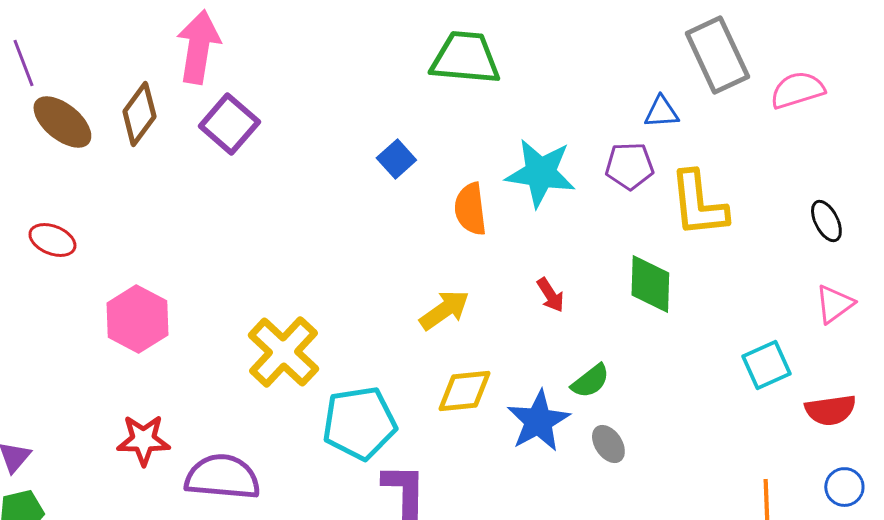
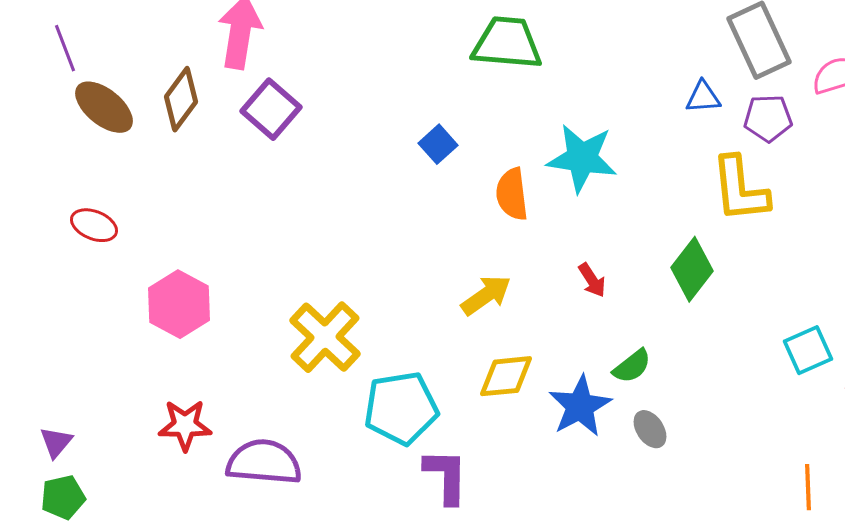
purple pentagon: (629, 166) -> (768, 118), moved
green diamond: (650, 284) -> (692, 269), turned 36

